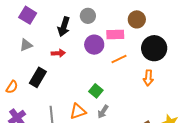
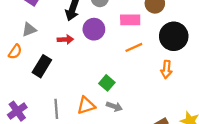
purple circle: (94, 45) -> (94, 29), moved
orange semicircle: (12, 87) -> (15, 52), moved
gray arrow: (103, 112) -> (114, 107), turned -104

